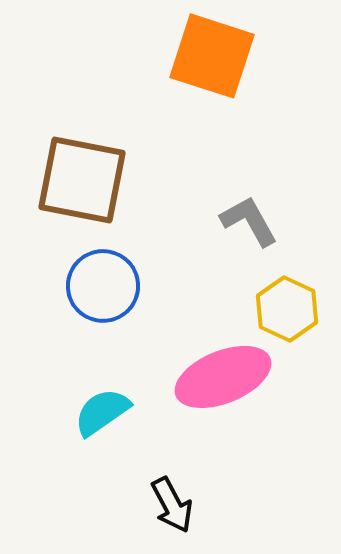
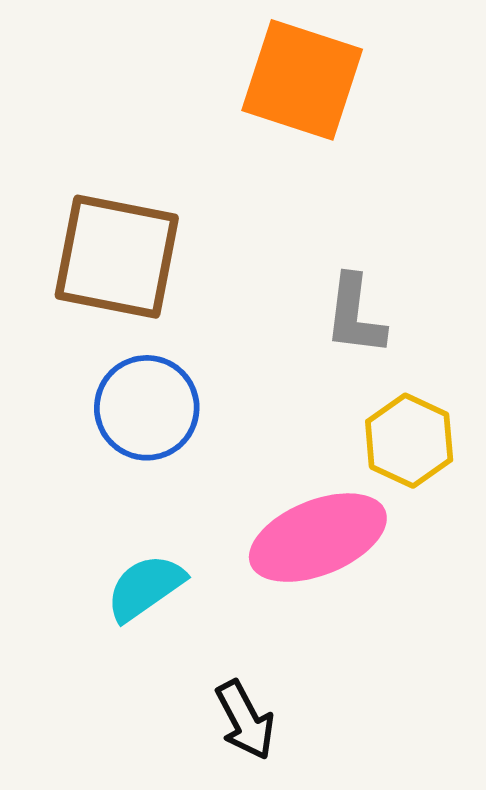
gray L-shape: (249, 221) -> (355, 315), turned -144

